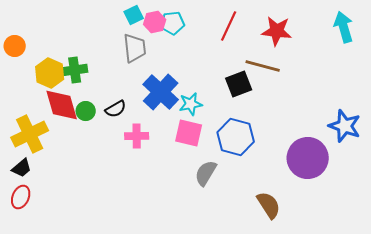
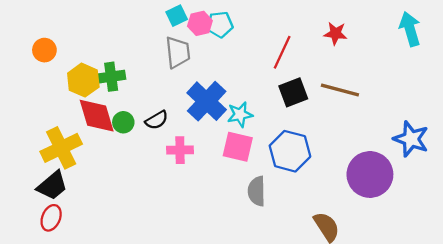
red line: (229, 26) -> (282, 52), moved
red star: (277, 31) -> (335, 33), size x0.7
brown line: (263, 66) -> (340, 90), moved
black trapezoid: (22, 168) -> (52, 186), size x1.4
gray semicircle: (206, 173) -> (257, 191), turned -32

